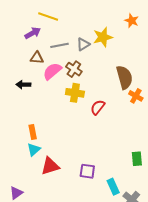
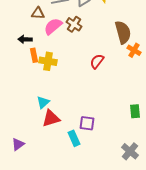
yellow cross: (75, 93) -> (48, 61), moved
orange rectangle: (33, 132) -> (34, 55), moved
cyan triangle: (34, 150) -> (43, 102), moved
cyan rectangle: (113, 187) -> (74, 138), moved

